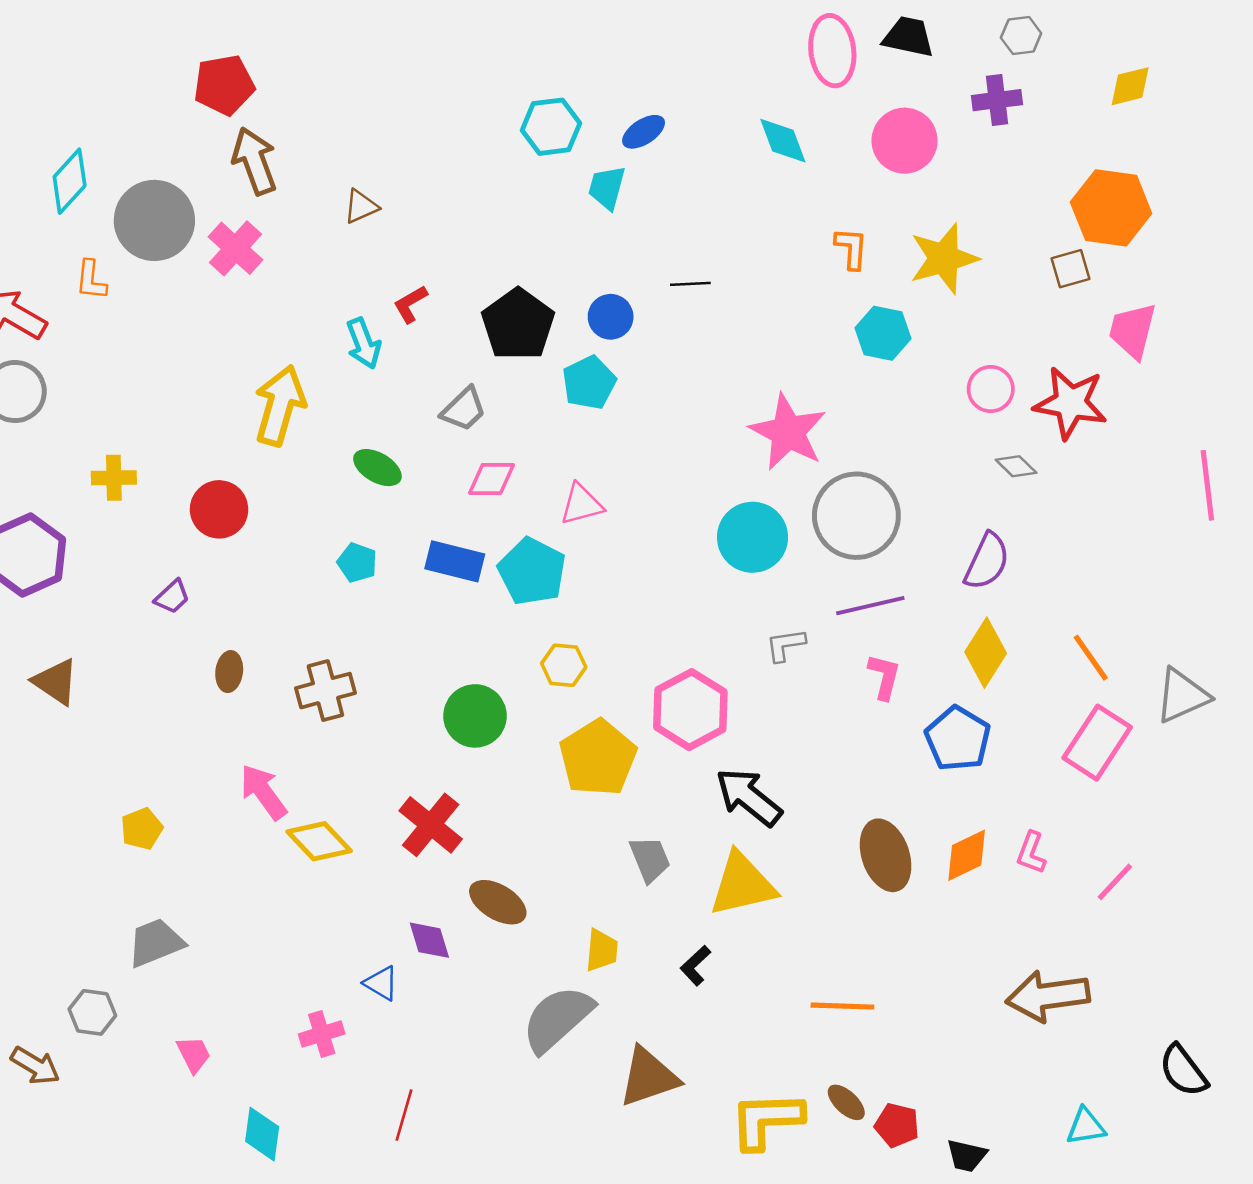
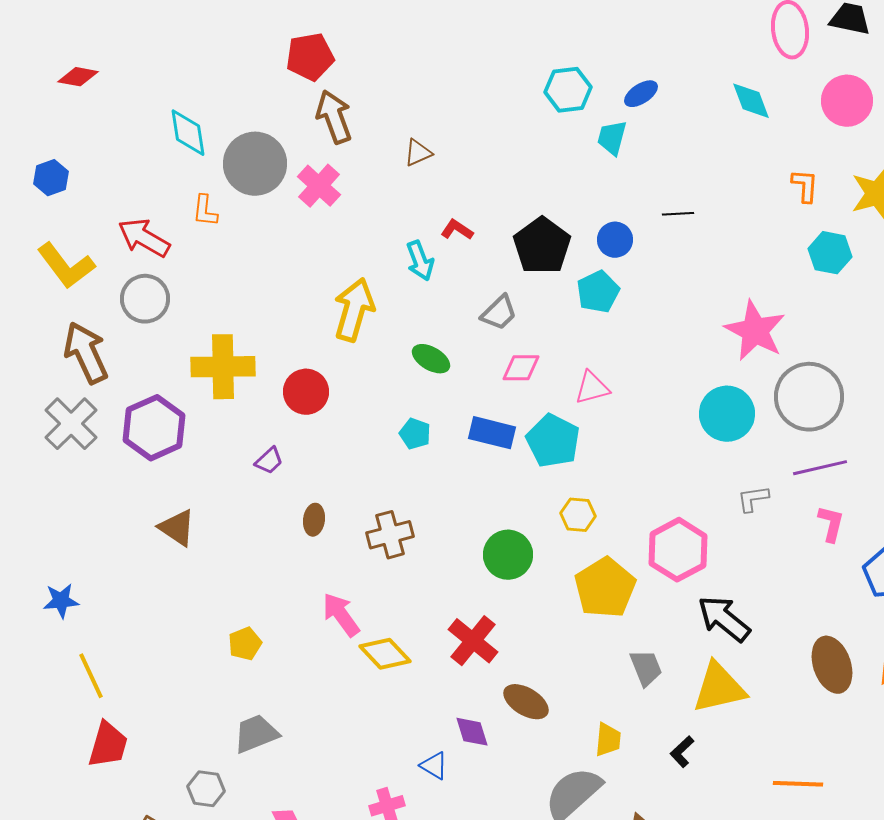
cyan diamond: (70, 181) -> (188, 133), turned -51
red L-shape: (410, 304) -> (457, 230), turned 64
yellow cross: (114, 478) -> (223, 367), size x1.8

